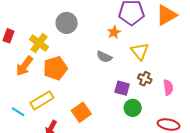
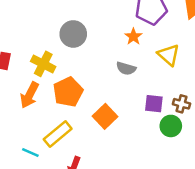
brown cross: (145, 79) -> (181, 104), moved
orange square: (81, 112) -> (105, 116), moved

